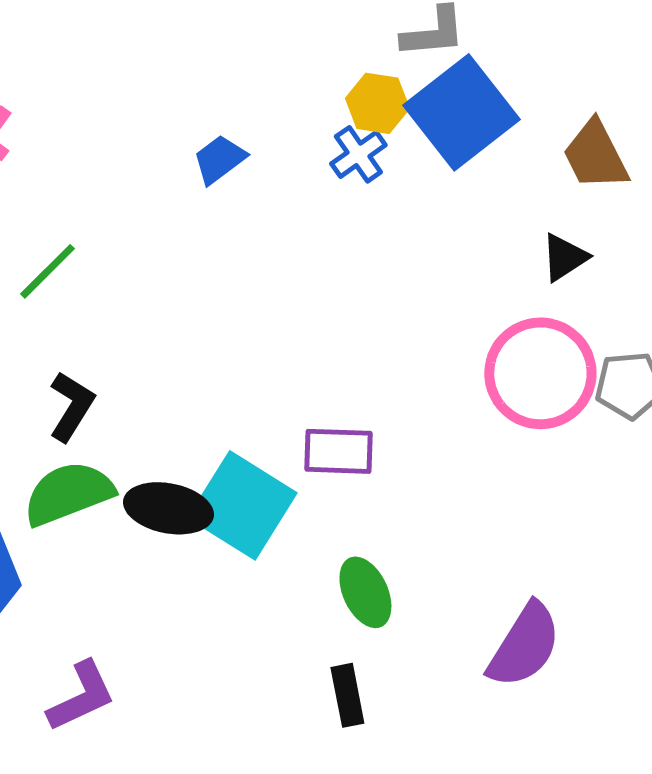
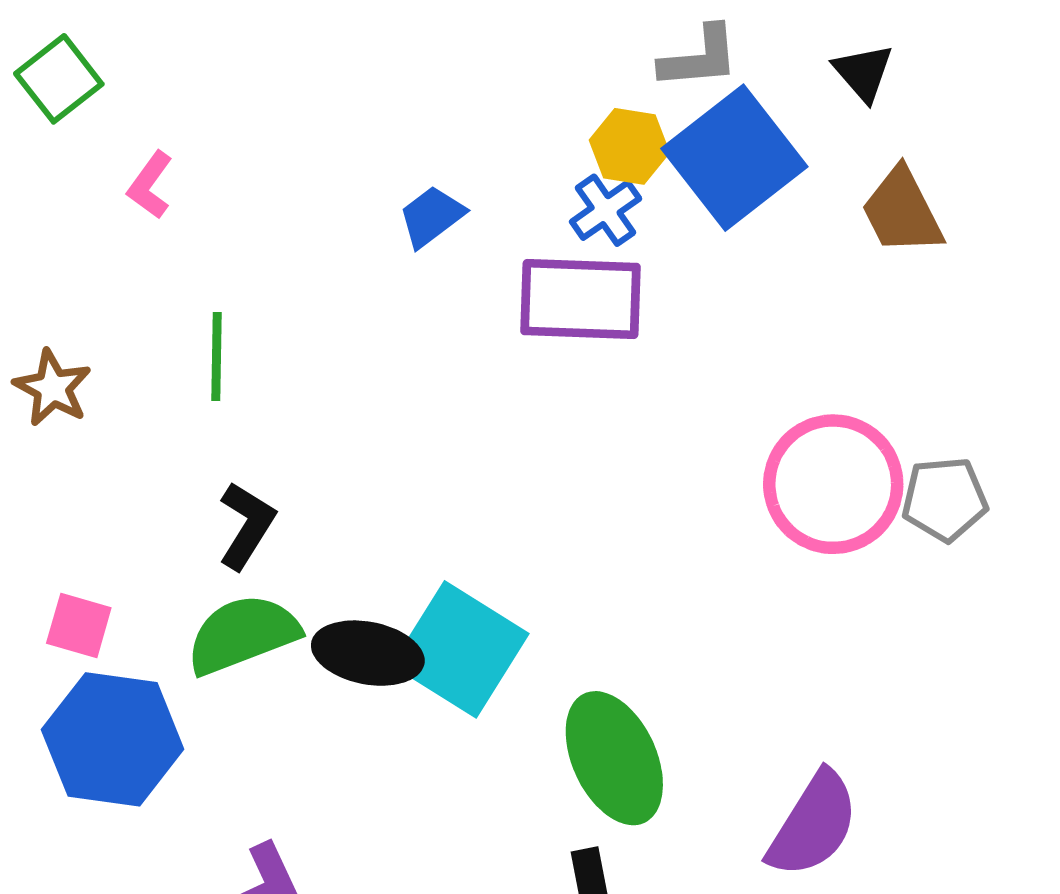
black triangle: (564, 257) -> (863, 73), moved, turned -38
green line: (47, 271) -> (216, 357), turned -44
purple rectangle: (338, 451) -> (581, 299), moved, size x1.4
green ellipse: (365, 592) -> (614, 758), size x1.5

